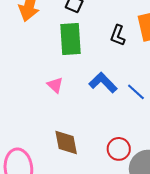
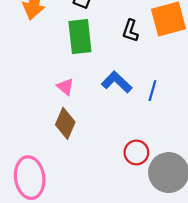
blue line: (136, 92) -> (152, 91), turned 66
brown diamond: (66, 143) -> (65, 123), moved, turned 36

